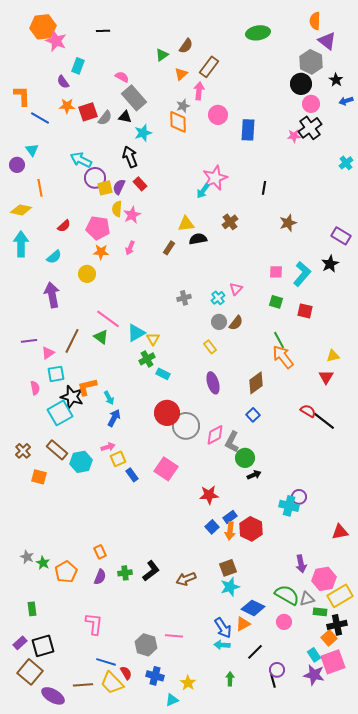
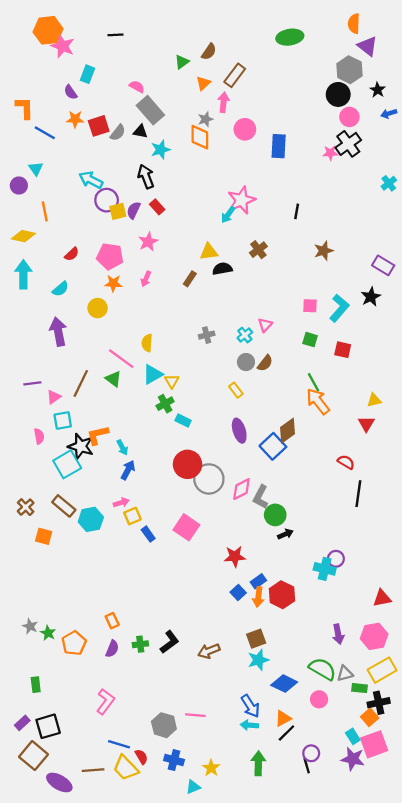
yellow semicircle: (117, 209) -> (147, 343), moved
blue square: (253, 415) -> (273, 446), moved, size x1.6
black line: (324, 421) -> (358, 494), moved, turned 60
pink hexagon: (324, 579) -> (374, 636), moved
pink L-shape: (94, 624) -> (105, 702), turned 30
orange triangle: (243, 624) -> (283, 718), moved
green arrow: (230, 679) -> (258, 763), size x1.5

